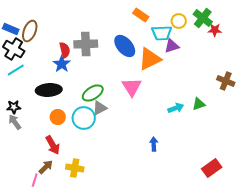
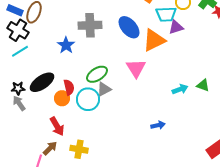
red semicircle: (65, 50) -> (69, 87), moved
black ellipse: (49, 90) -> (42, 82), moved, turned -30
green triangle: (199, 104) -> (203, 85), turned 40
blue arrow: (154, 144) -> (158, 125), turned 80

